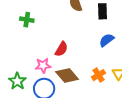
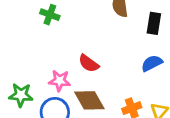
red semicircle: (61, 49) -> (89, 63), turned 84
green star: (17, 81) -> (21, 95), turned 30

